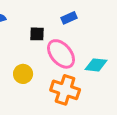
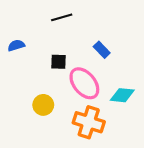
blue rectangle: (69, 18) -> (102, 50), moved, turned 70

